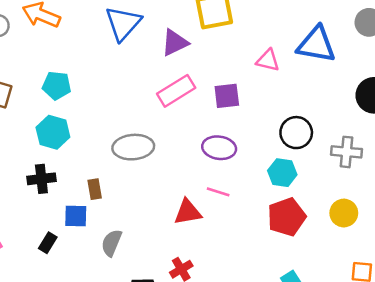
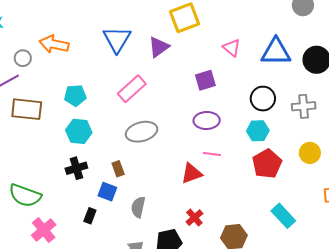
blue triangle: (316, 45) -> (276, 52), moved
pink triangle: (268, 60) -> (232, 48), turned 36
pink rectangle: (176, 91) -> (132, 89), moved
blue square: (76, 216) -> (107, 192), turned 30

